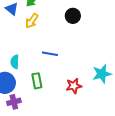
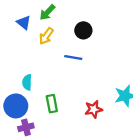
black circle: (73, 16) -> (83, 30), moved
blue line: (50, 54) -> (73, 57), moved

